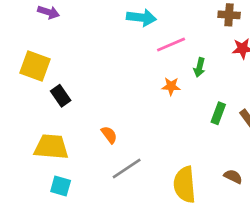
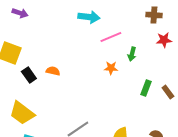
orange semicircle: (109, 135) -> (53, 71), moved, turned -40
yellow trapezoid: (51, 147) -> (22, 113), turned -148

